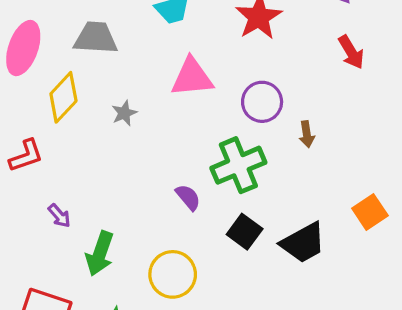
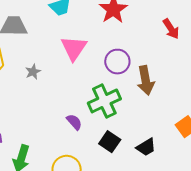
pink triangle: (192, 77) -> (74, 48), turned -48
brown arrow: (307, 134) -> (146, 80), size x1.8
black trapezoid: (303, 243) -> (146, 147), size x0.7

